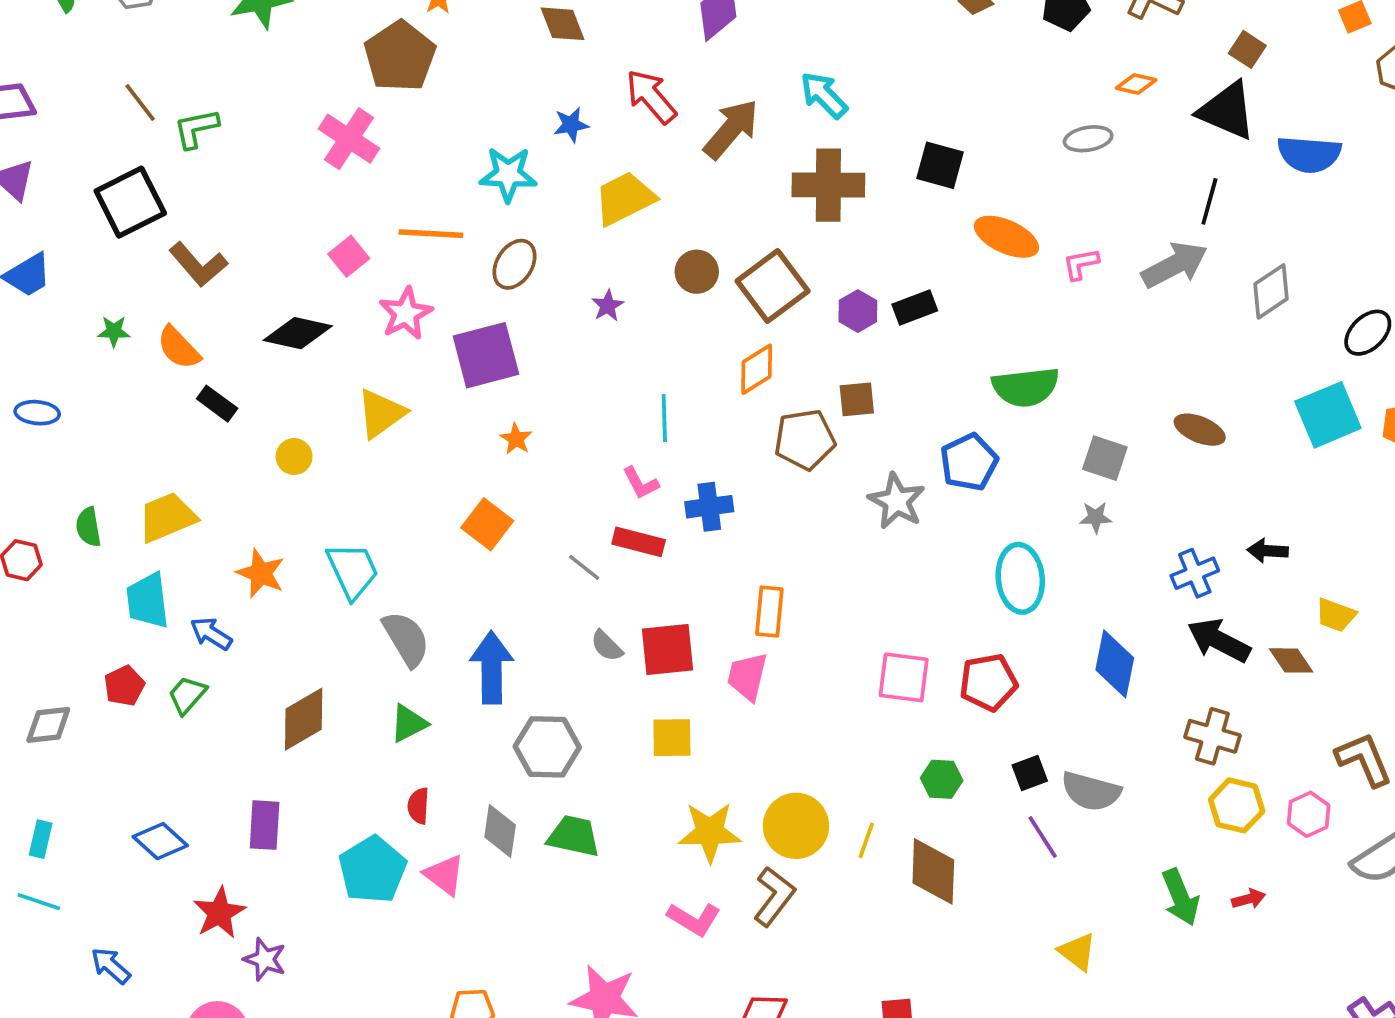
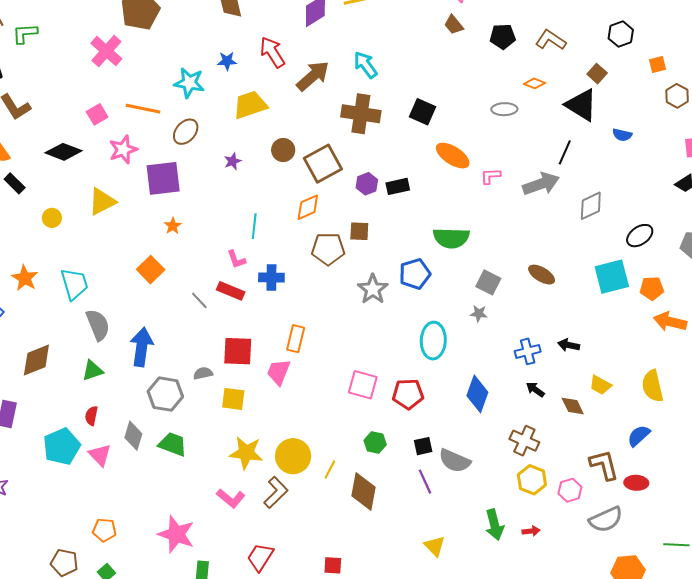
blue semicircle: (1309, 154) -> (622, 135), size x0.6
black arrow: (1219, 640) -> (535, 390), size x0.6
gray semicircle: (607, 646) -> (203, 373), moved, turned 114

